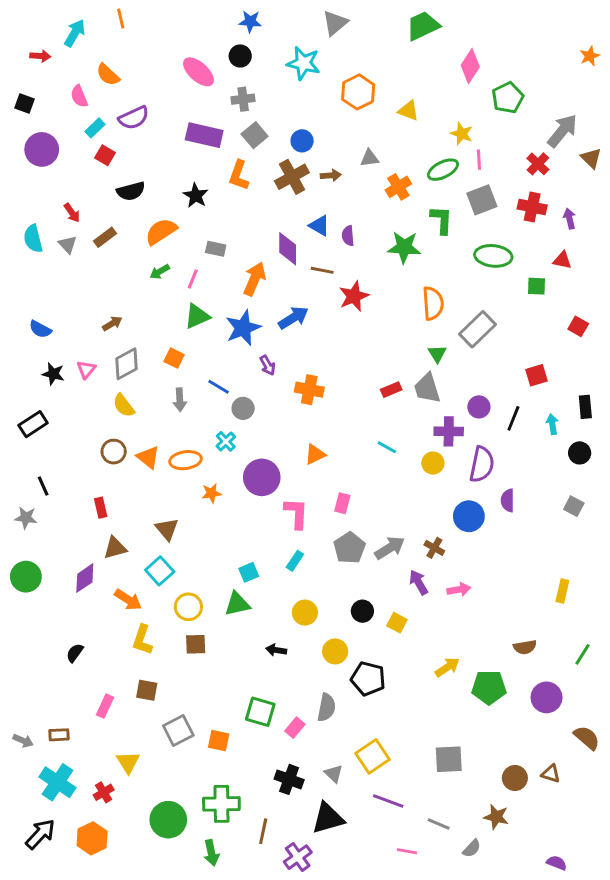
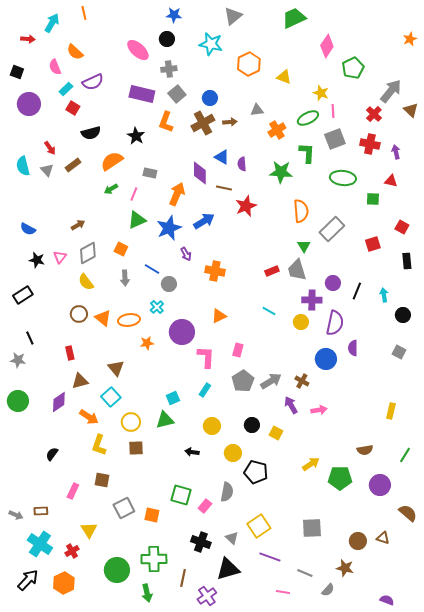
red square: (536, 375) -> (373, 244), moved
black rectangle: (585, 407) -> (407, 261), moved

